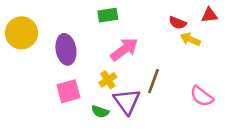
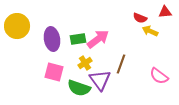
green rectangle: (108, 15) -> (78, 39), moved
pink square: (68, 91) -> (54, 72), turned 30
green semicircle: (100, 112) -> (79, 88), size x1.6

